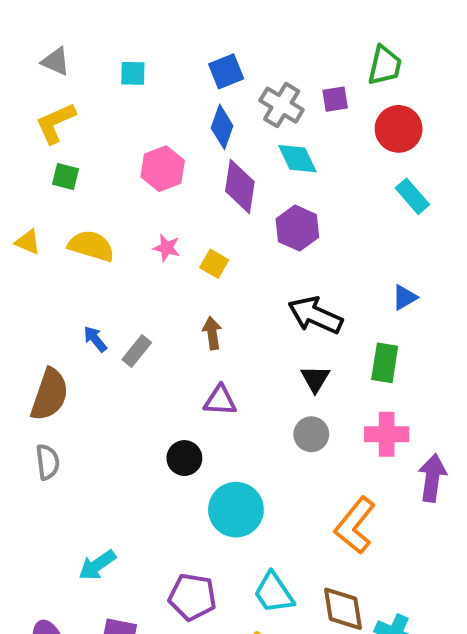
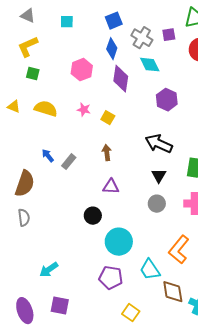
purple hexagon: (297, 228) -> (167, 100), moved
cyan trapezoid: (274, 593) -> (150, 270), moved
purple pentagon: (192, 597) -> (111, 278), moved

